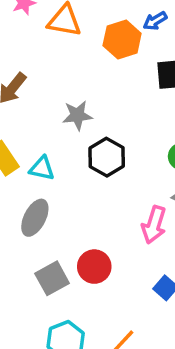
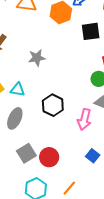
black hexagon: (107, 157) -> (53, 105), moved
red circle: (94, 267) -> (49, 157), moved

